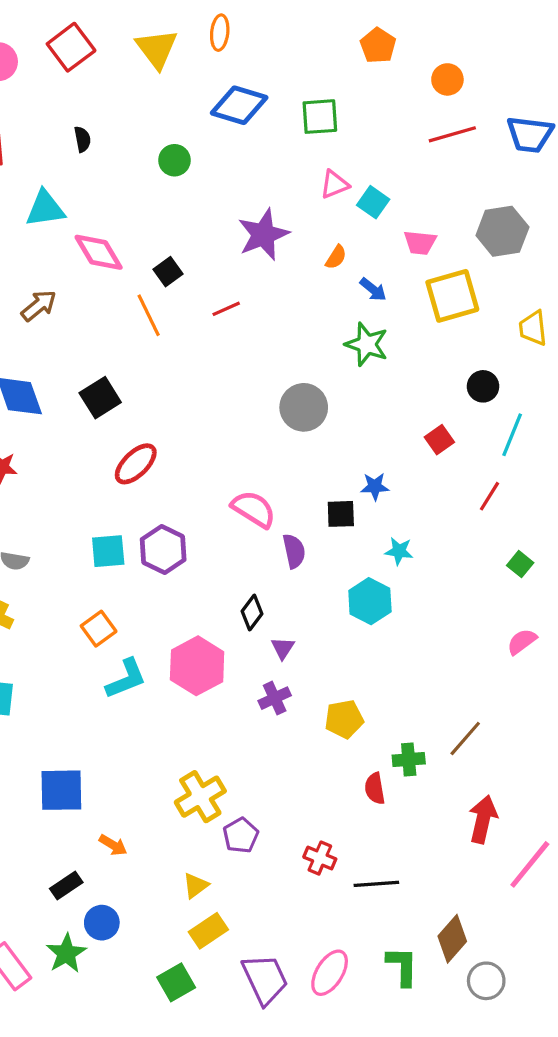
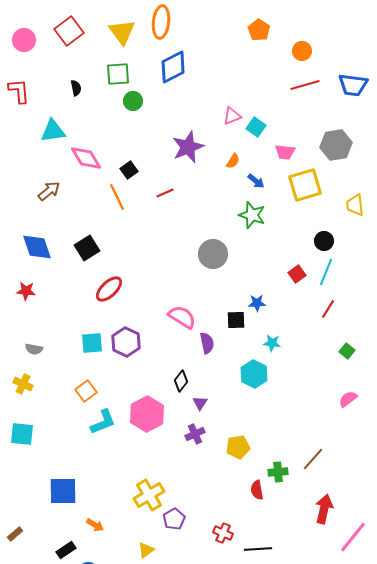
orange ellipse: (220, 33) -> (161, 22), size x1.5
blue diamond: (239, 105) -> (173, 67), turned -44
green square: (320, 117) -> (118, 74), moved
cyan line: (512, 435) -> (326, 272), moved

